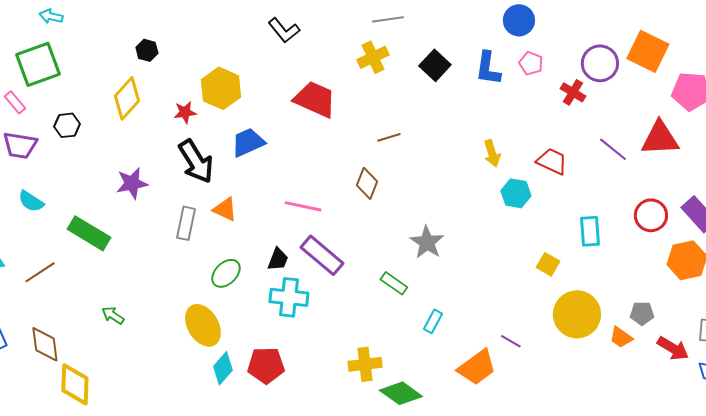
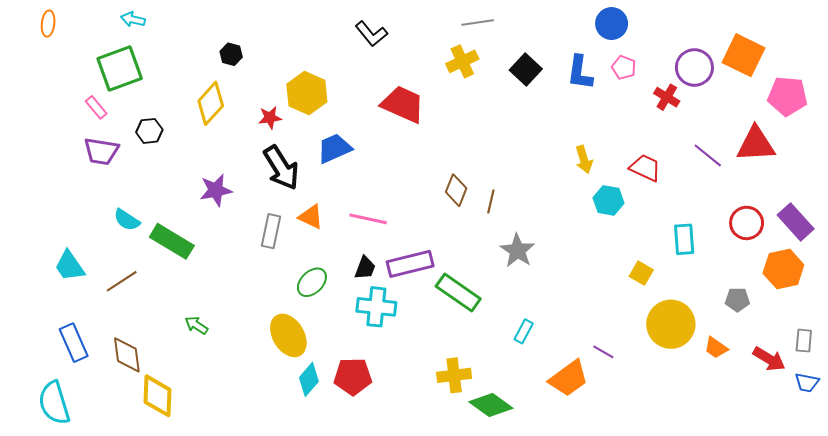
brown line: (389, 137) -> (491, 201), moved, turned -60
cyan semicircle: (31, 201) -> (127, 220), moved
pink line: (303, 206) -> (368, 219), moved
purple rectangle: (322, 255) -> (410, 264), turned -54
green rectangle: (394, 283) -> (458, 292), moved, size x1.6
gray pentagon: (642, 313) -> (737, 300), moved

